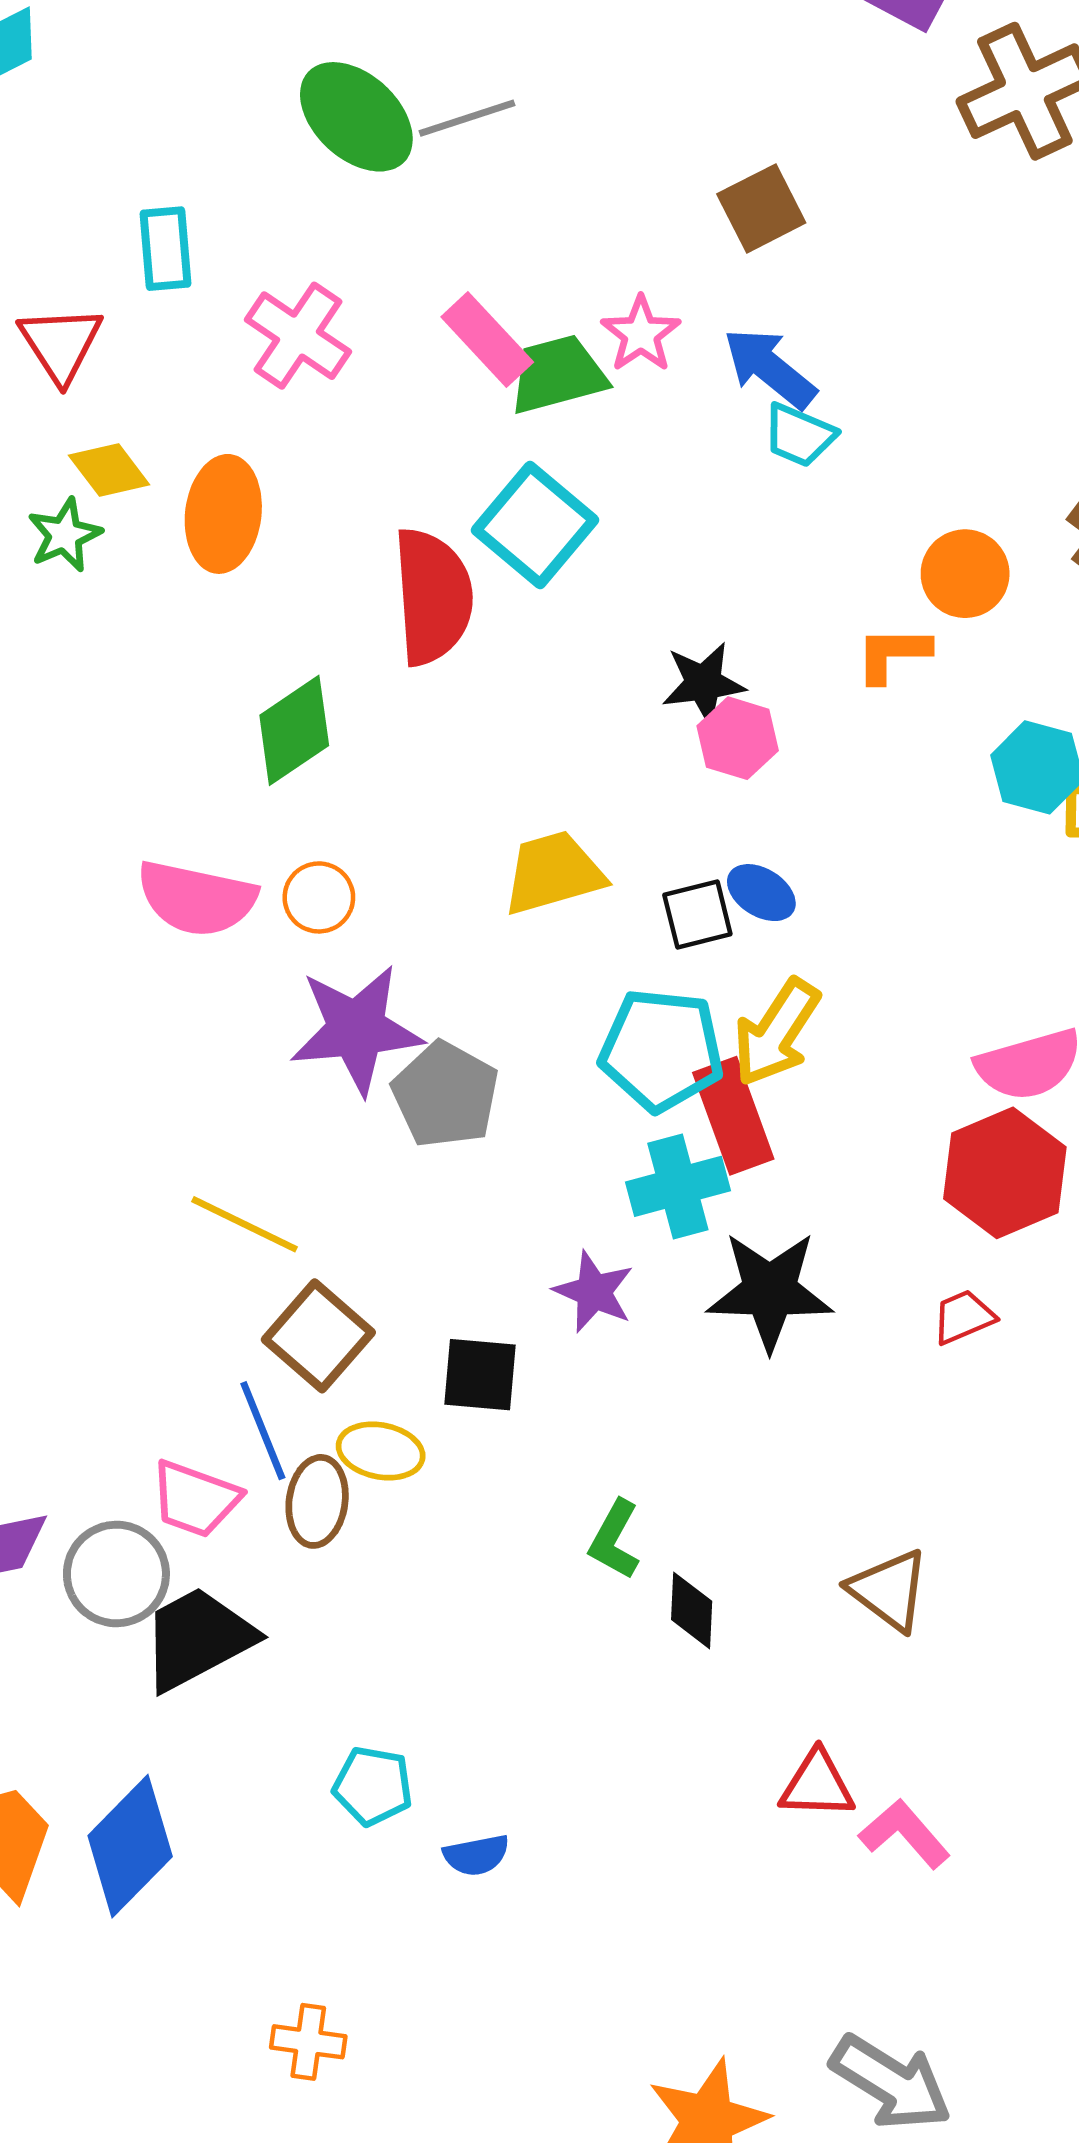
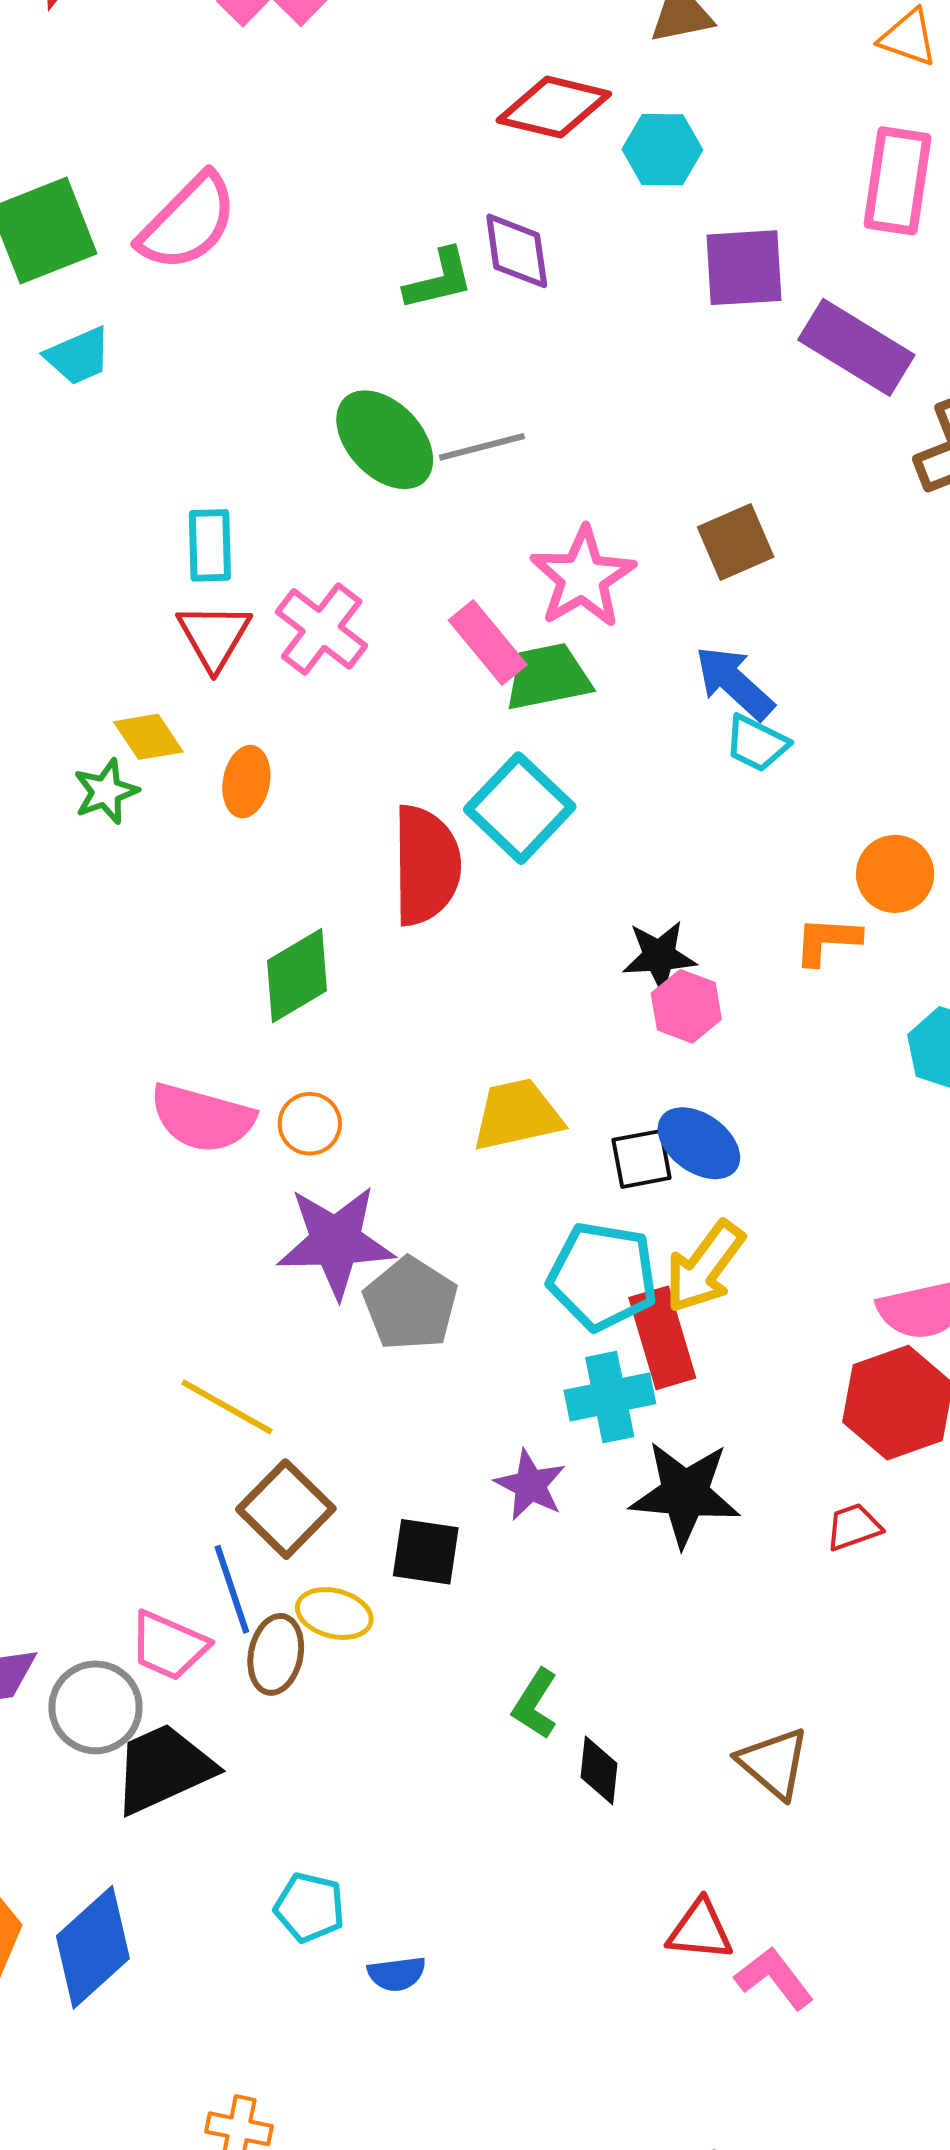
pink star: (641, 334) -> (583, 577), moved, size x1.5
red triangle: (61, 344) -> (214, 636), moved
orange ellipse: (223, 514) -> (246, 782), size x0.7
blue ellipse: (761, 893) -> (699, 1143), size x1.4

